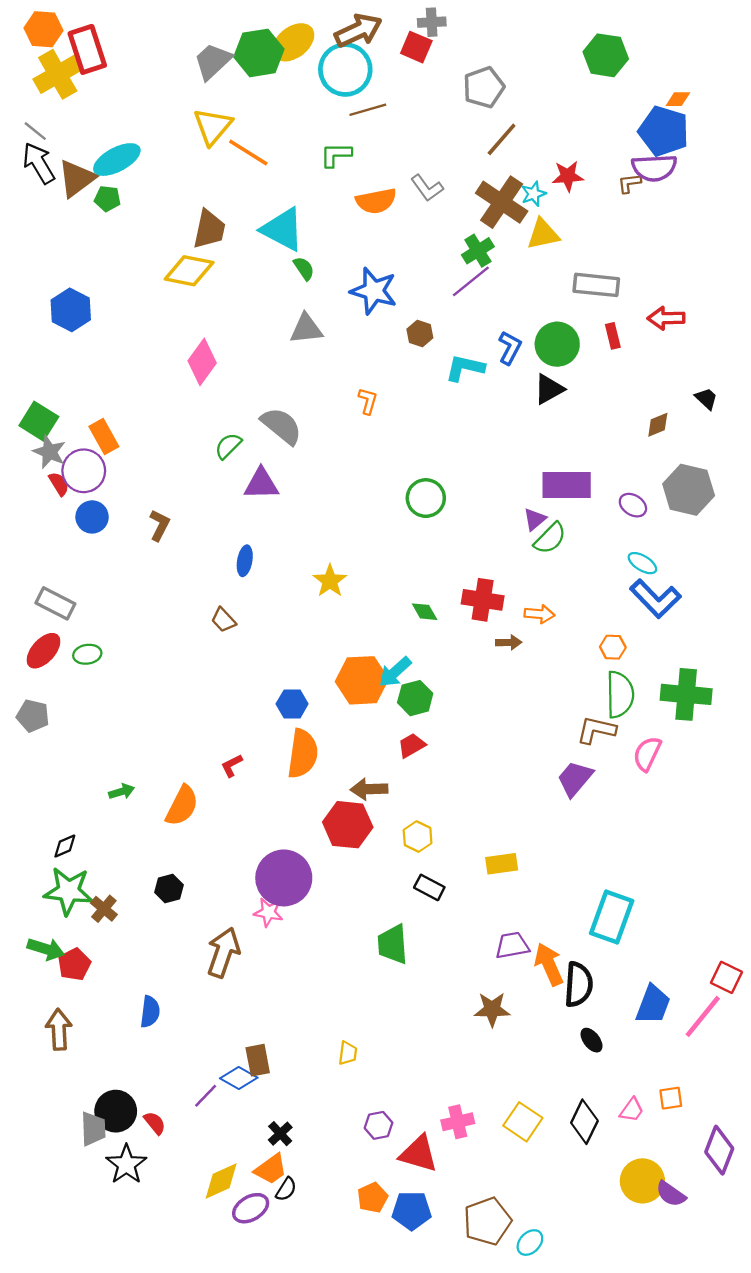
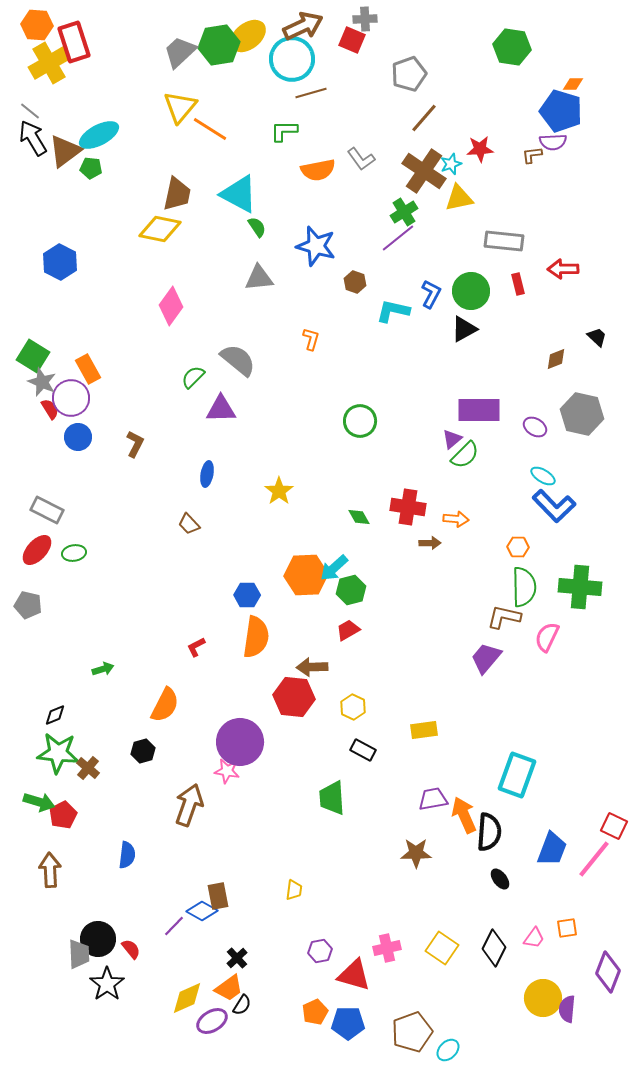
purple semicircle: (654, 168) -> (553, 142), size x0.7
orange semicircle: (182, 806) -> (165, 705), moved
purple semicircle: (671, 1194) -> (567, 1009), turned 60

